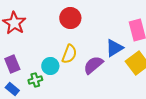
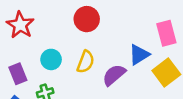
cyan circle: (50, 66) -> (51, 59), moved

